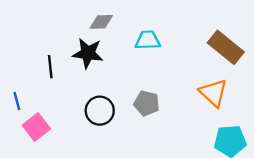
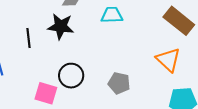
gray pentagon: (147, 103) -> (119, 83), moved
pink square: (36, 127) -> (46, 93), moved, turned -35

